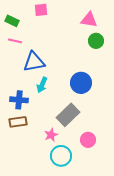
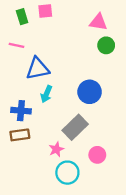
green rectangle: (12, 21) -> (22, 17), moved, turned 48

